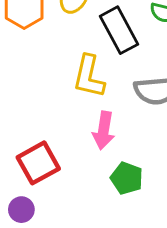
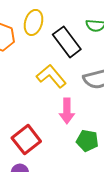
yellow L-shape: (89, 76) -> (51, 76), turned 136

